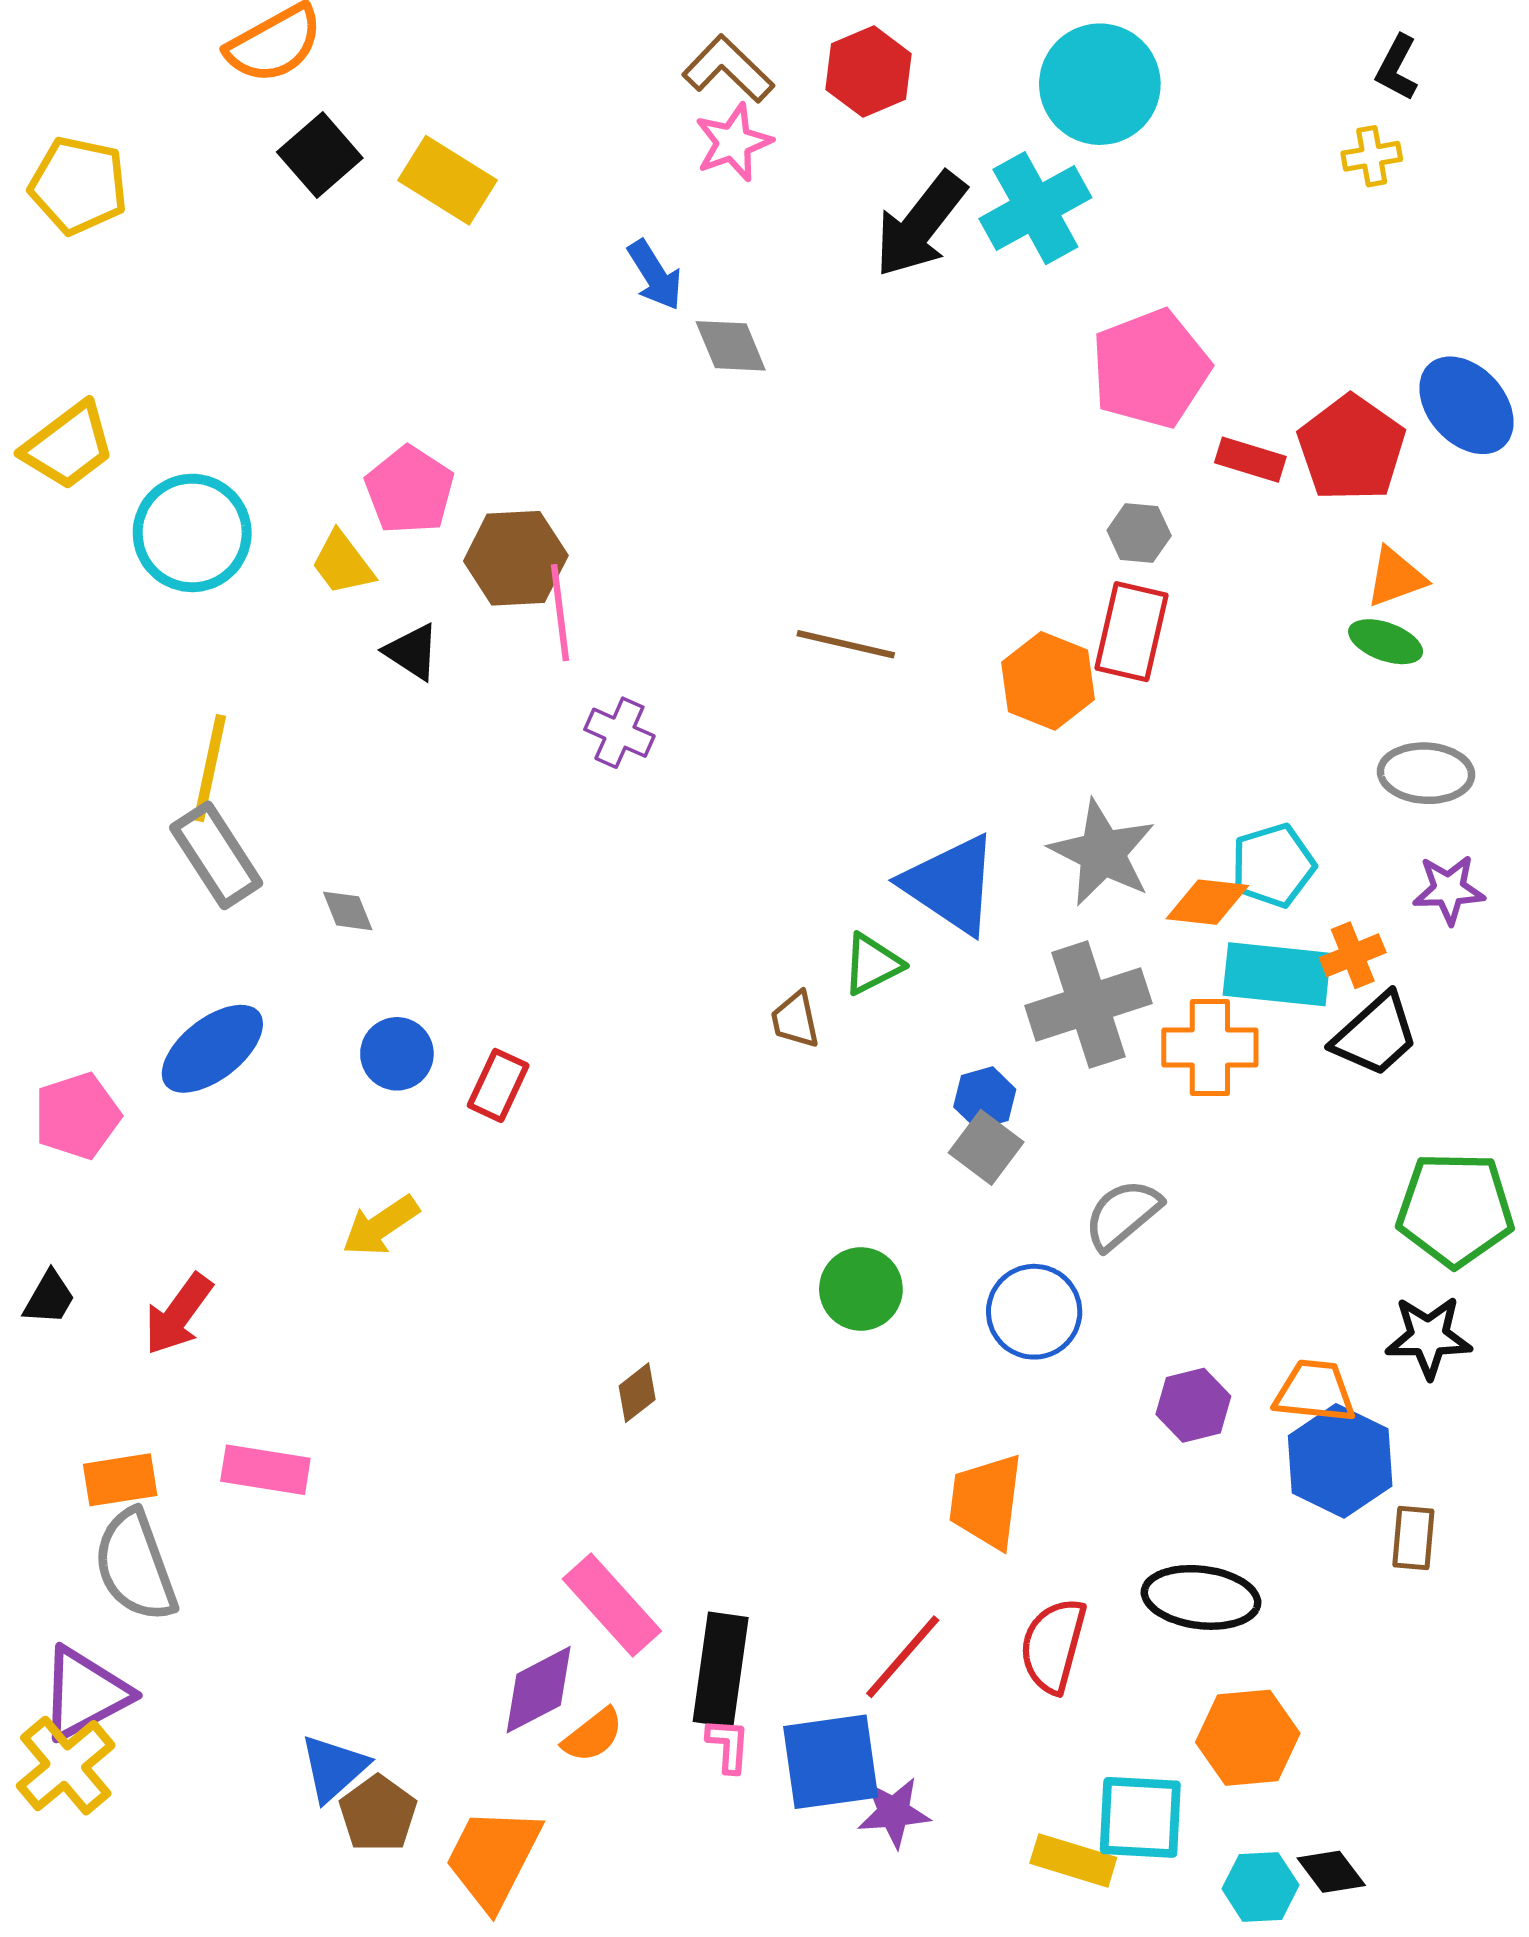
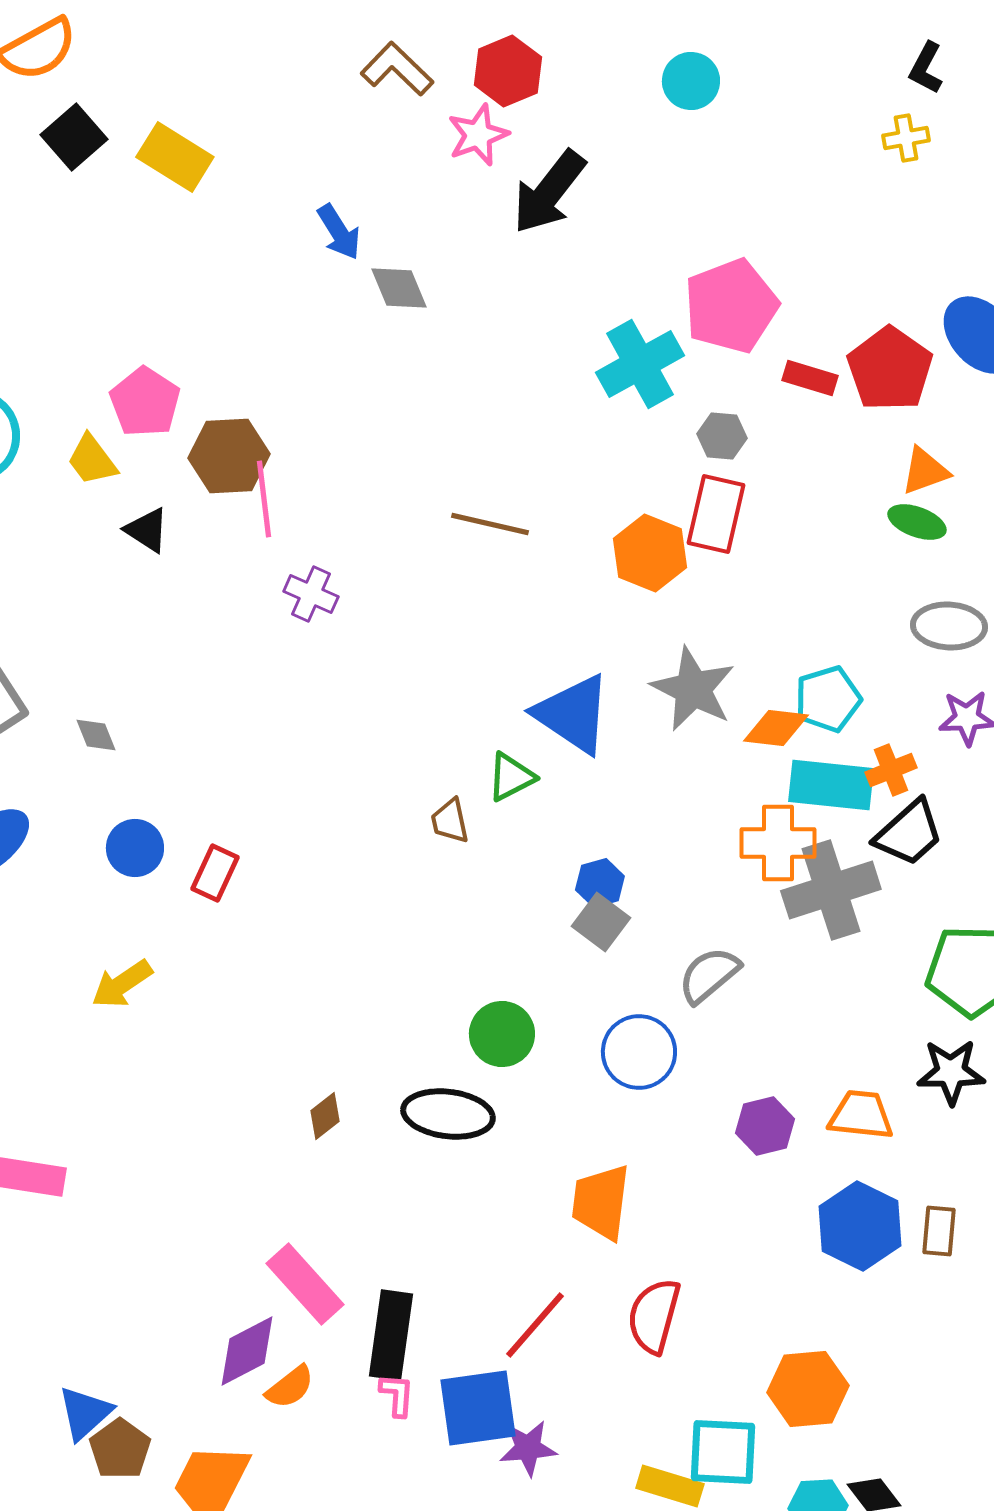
cyan circle: (1100, 84) -> (691, 81), size x0.6
pink star: (733, 142) -> (478, 135), moved
cyan cross: (1035, 208) -> (640, 364), moved
gray cross: (1088, 1005) -> (831, 890), moved
blue hexagon: (1340, 1461) -> (860, 1226), moved
black ellipse: (1201, 1597) -> (448, 1114), moved

